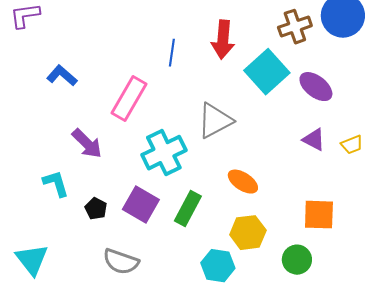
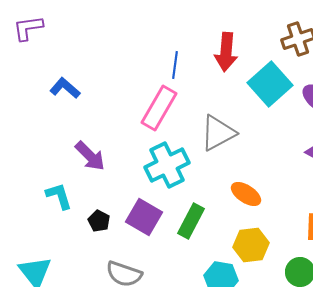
pink rectangle: (129, 99) -> (159, 108), moved

